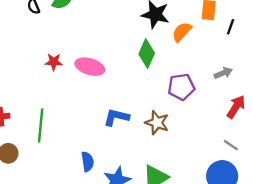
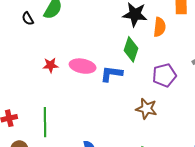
orange semicircle: (182, 32) -> (160, 27), turned 150
blue L-shape: (116, 117) -> (111, 74), moved

